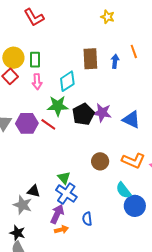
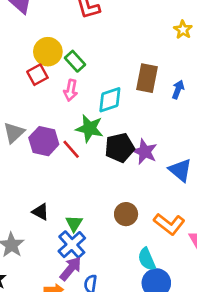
green rectangle: (35, 60) -> (75, 61), turned -56
black triangle: (34, 191) -> (40, 212), moved
purple arrow: (57, 214) -> (71, 269), moved

